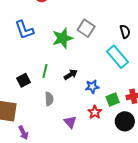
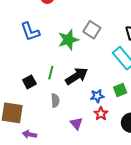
black arrow: (71, 75) -> (77, 76), size x1.6
blue star: (92, 87) -> (97, 96), moved
green square: (113, 99) -> (120, 90), moved
purple arrow: (23, 133) -> (29, 134), turned 128

